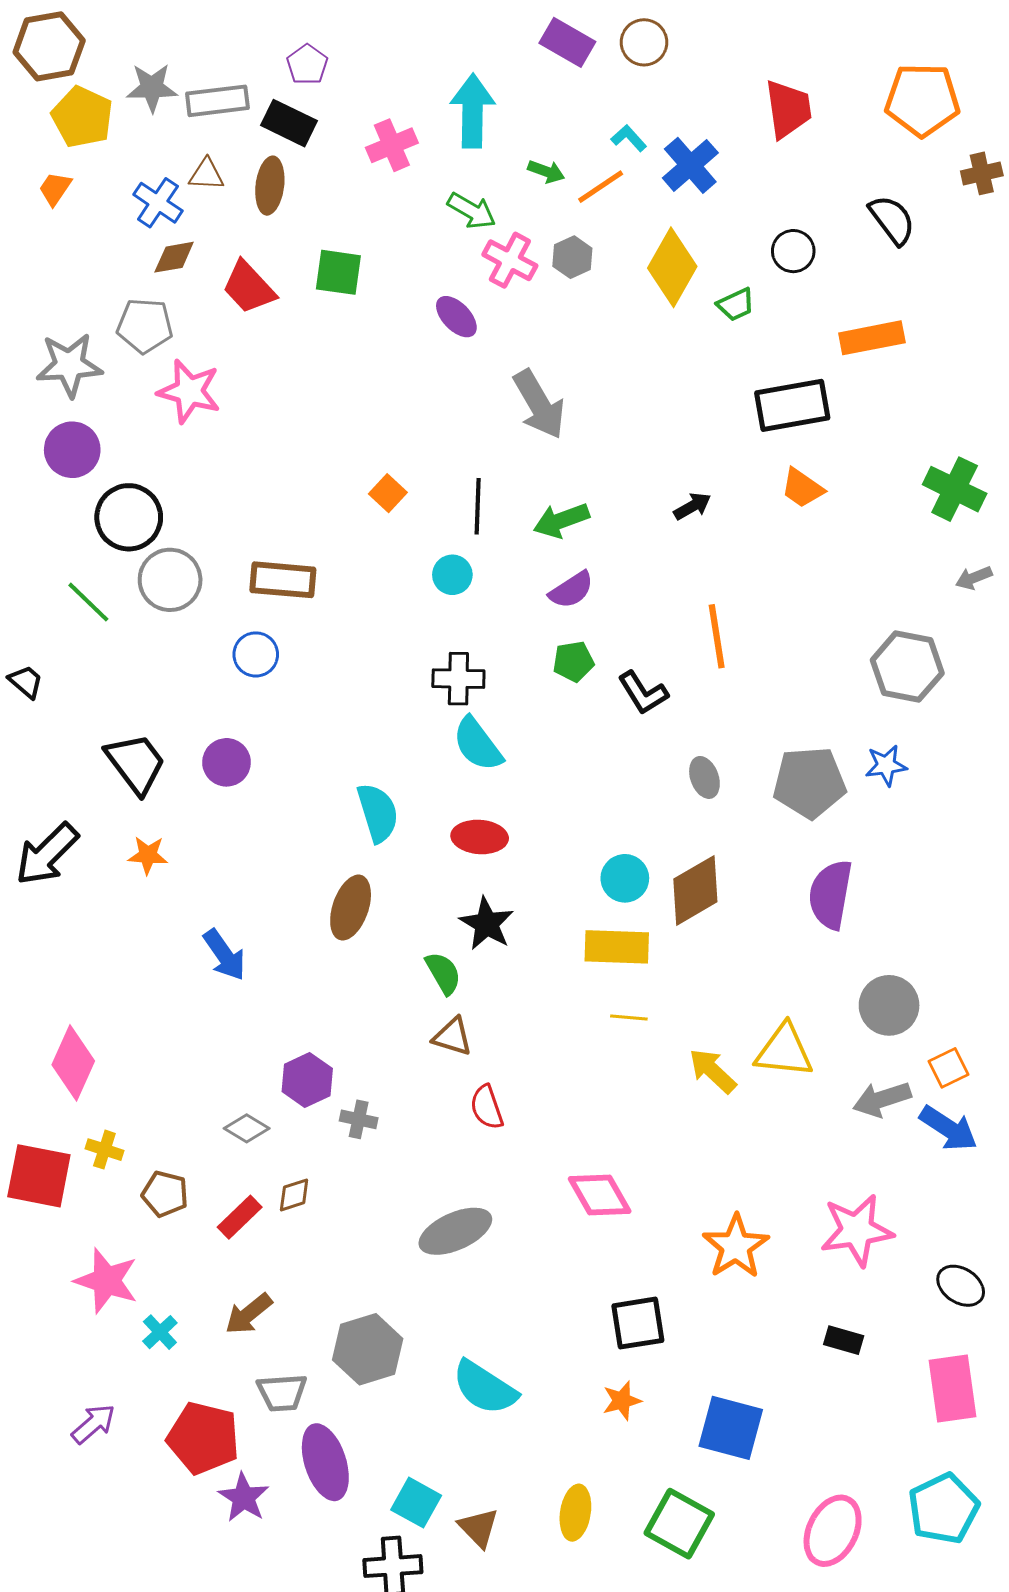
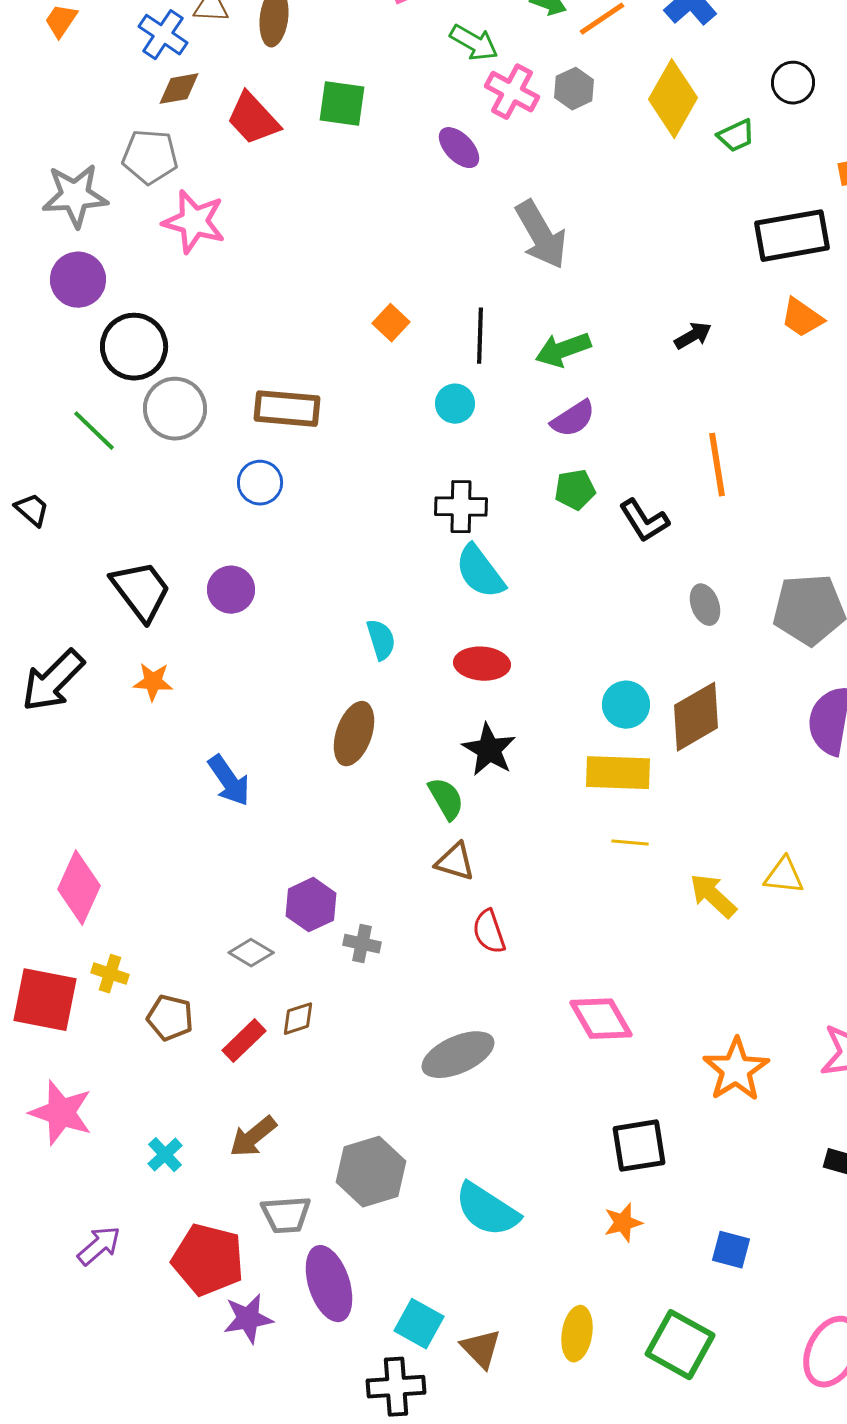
cyan semicircle: (378, 813) -> (381, 640), size x0.7
yellow triangle: (784, 1051) -> (784, 876), size x0.7
pink star: (107, 1281) -> (61, 1113), moved
blue square: (731, 1428) -> (731, 1250), size x0.6
purple star: (244, 1497) -> (248, 1319), turned 30

